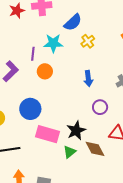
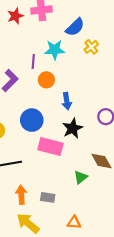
blue arrow: (88, 79) -> (67, 101), moved
black star: (76, 130) -> (73, 128), moved
green triangle: (70, 152) -> (81, 177), moved

